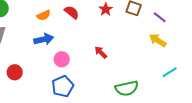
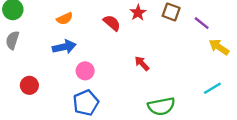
red semicircle: (72, 12) -> (112, 23), moved
yellow arrow: (158, 40) -> (219, 47), moved
red arrow: (101, 52) -> (142, 63), moved

